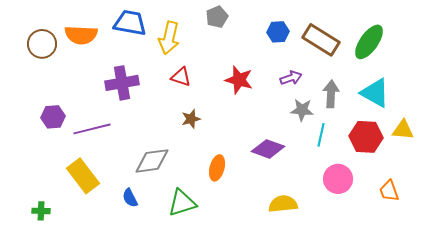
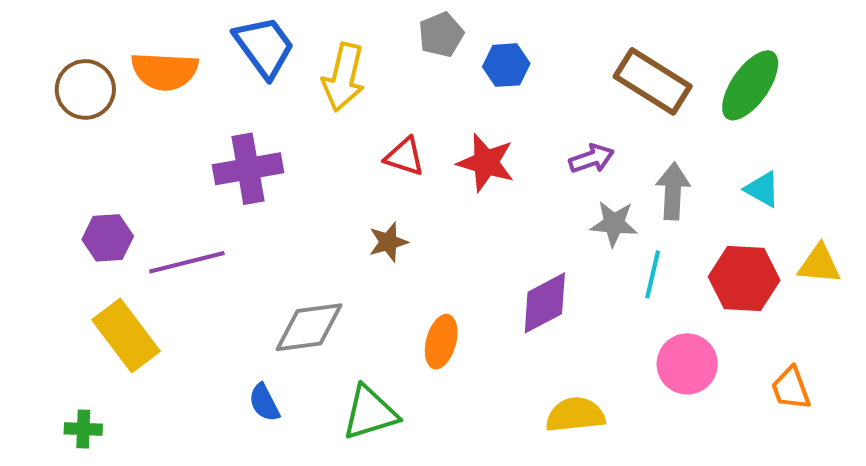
blue trapezoid: (130, 23) -> (264, 47), turned 44
blue hexagon: (278, 32) -> (506, 65), moved
red triangle: (181, 77) -> (405, 157), moved
cyan triangle: (375, 93) -> (762, 189), size x0.6
purple diamond: (268, 149) -> (545, 303), turned -48
yellow rectangle: (83, 176) -> (126, 335), moved

